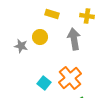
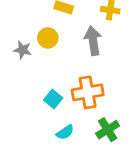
orange cross: (70, 78) -> (88, 92), turned 30

